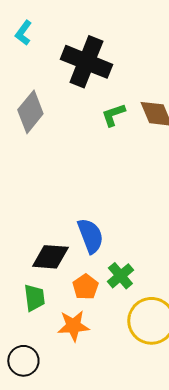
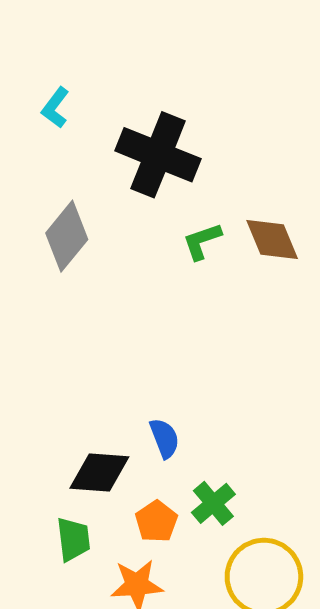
blue semicircle: (90, 236) -> (165, 438), size x0.7

